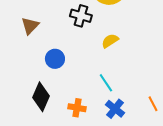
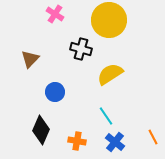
yellow semicircle: (110, 41) -> (110, 74), size x1.5

